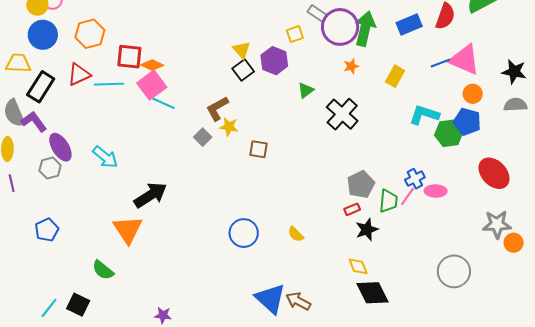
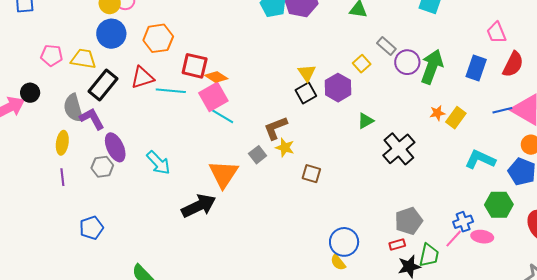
blue rectangle: (409, 24) -> (476, 68), turned -55
purple circle: (340, 27) -> (407, 62), size x0.7
yellow square: (295, 34) -> (362, 64), turned -30
orange star: (351, 66) -> (437, 113), moved
green hexagon: (449, 133) -> (499, 205), moved
green trapezoid: (388, 201) -> (429, 255), moved
orange triangle: (128, 230) -> (223, 174), moved
blue circle: (244, 233) -> (344, 242), moved

